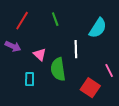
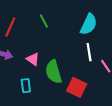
white line: (76, 49) -> (89, 52), moved
red square: (90, 88) -> (77, 87), moved

